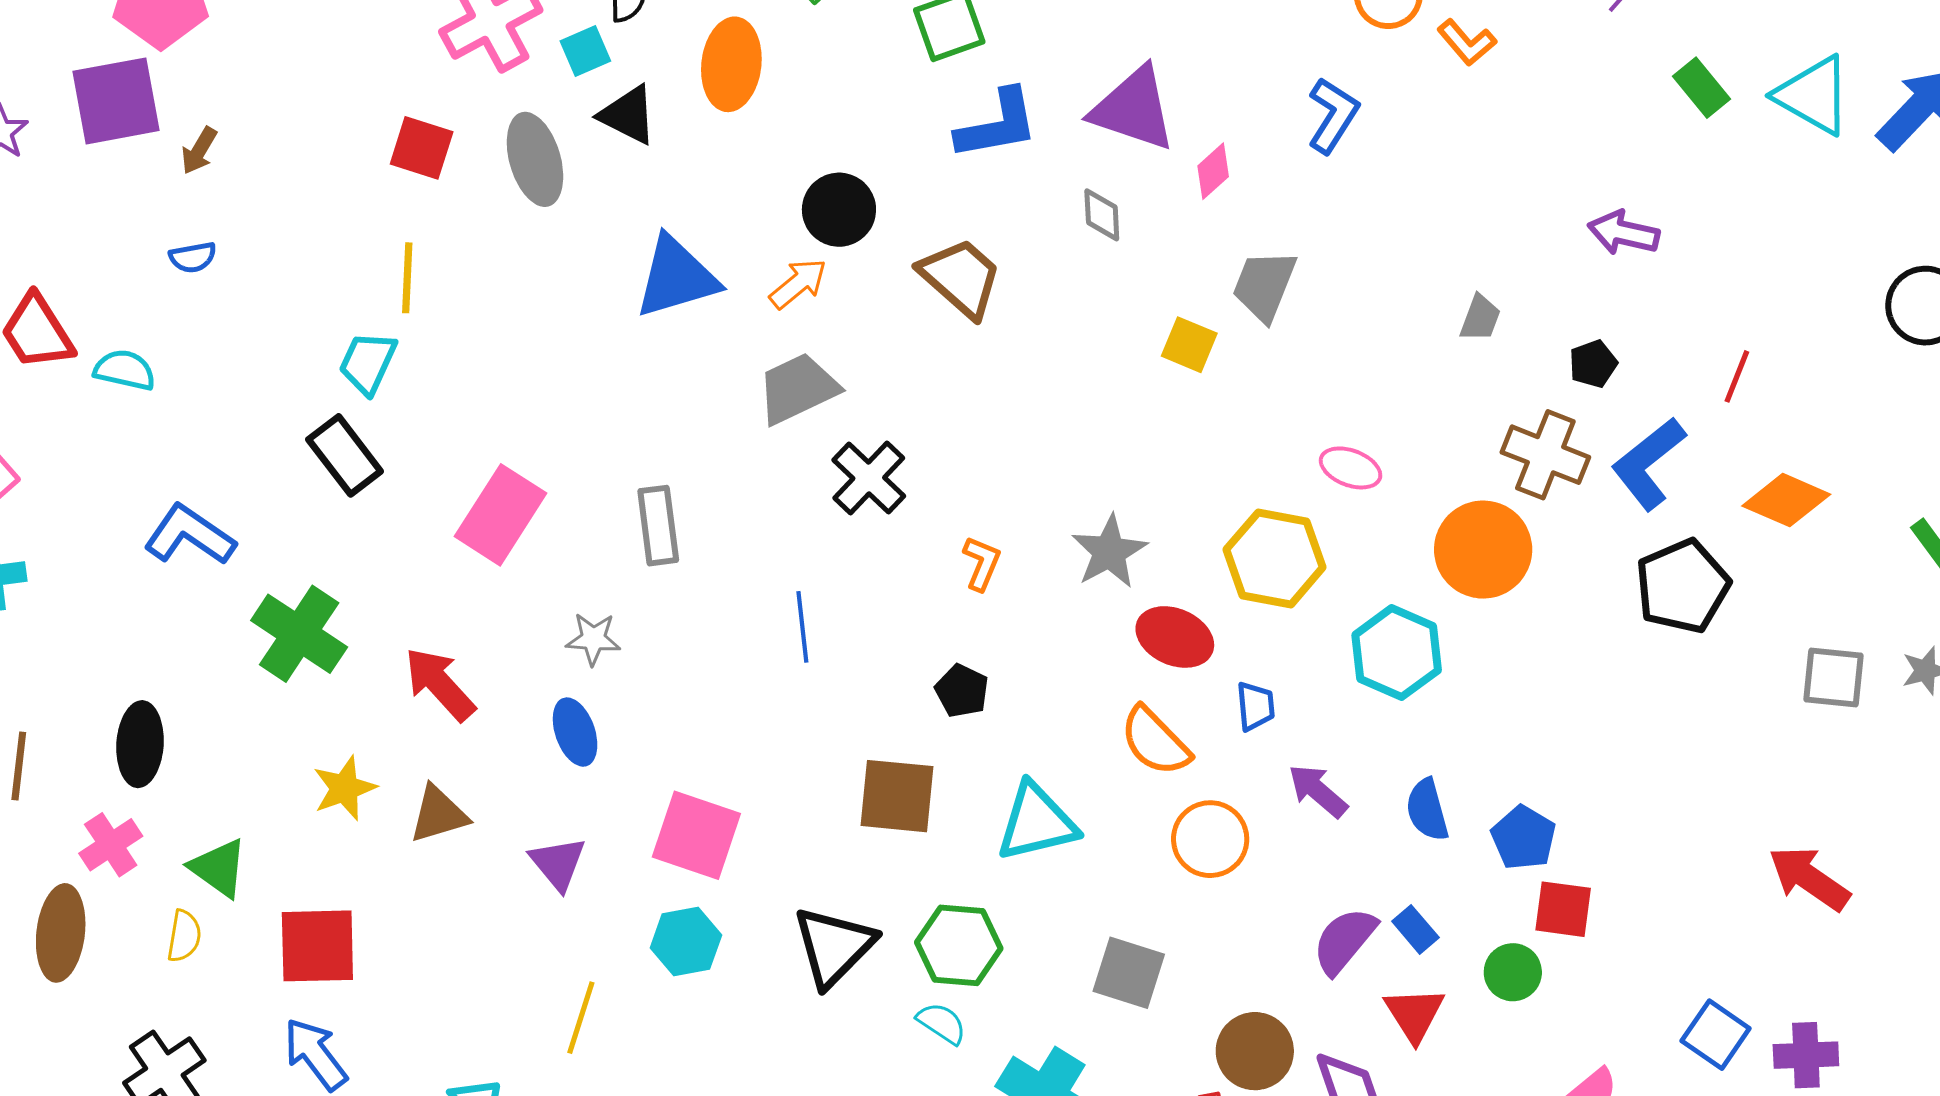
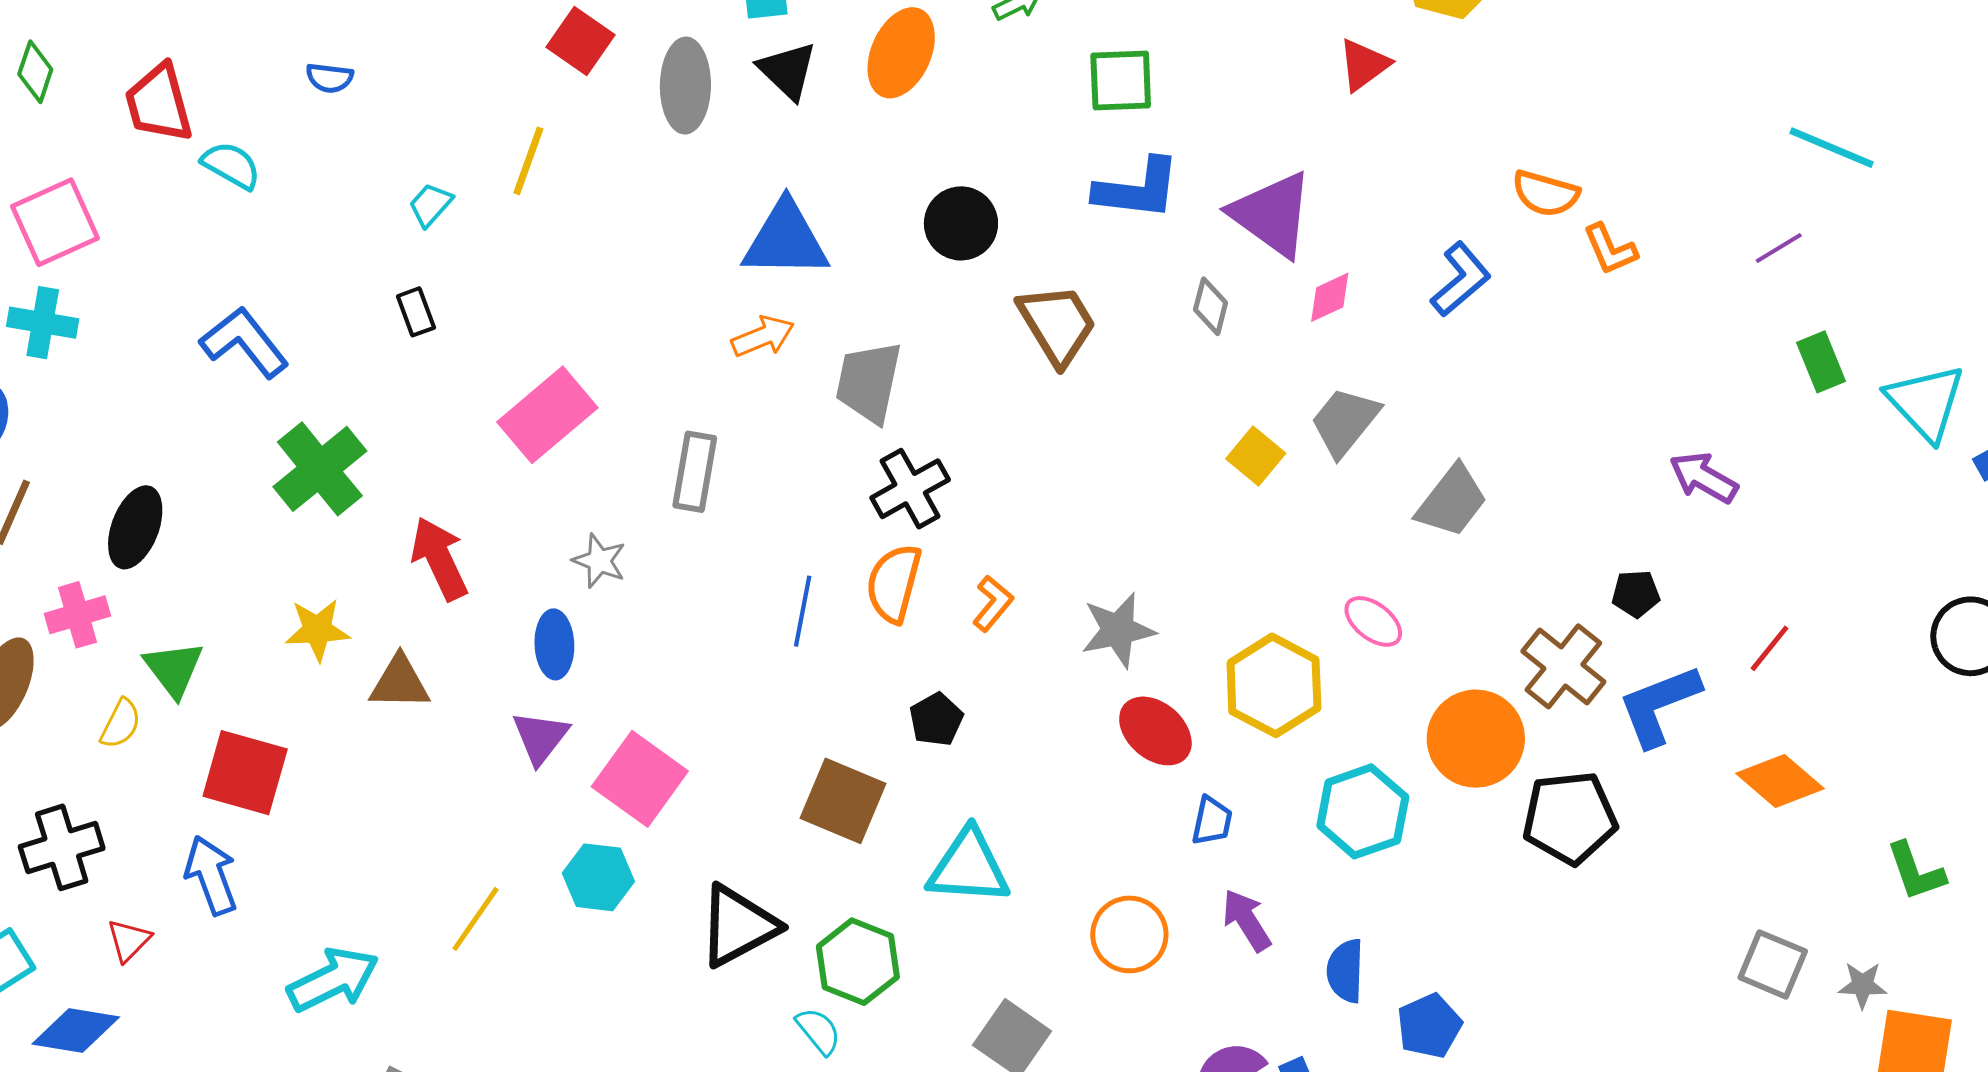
orange arrow: (798, 284) -> (763, 336), moved
gray trapezoid: (1480, 318) -> (1452, 501), moved, size x1.6
cyan trapezoid: (368, 363) -> (430, 205), moved, size x0.7
gray trapezoid: (798, 388) -> (869, 382), turned -70
black rectangle: (345, 455) -> (416, 312), size x0.6
black pentagon: (1682, 586) -> (1570, 818), moved
orange semicircle: (1155, 741) -> (894, 583), moved, turned 42
purple triangle: (558, 863) -> (540, 737), moved

